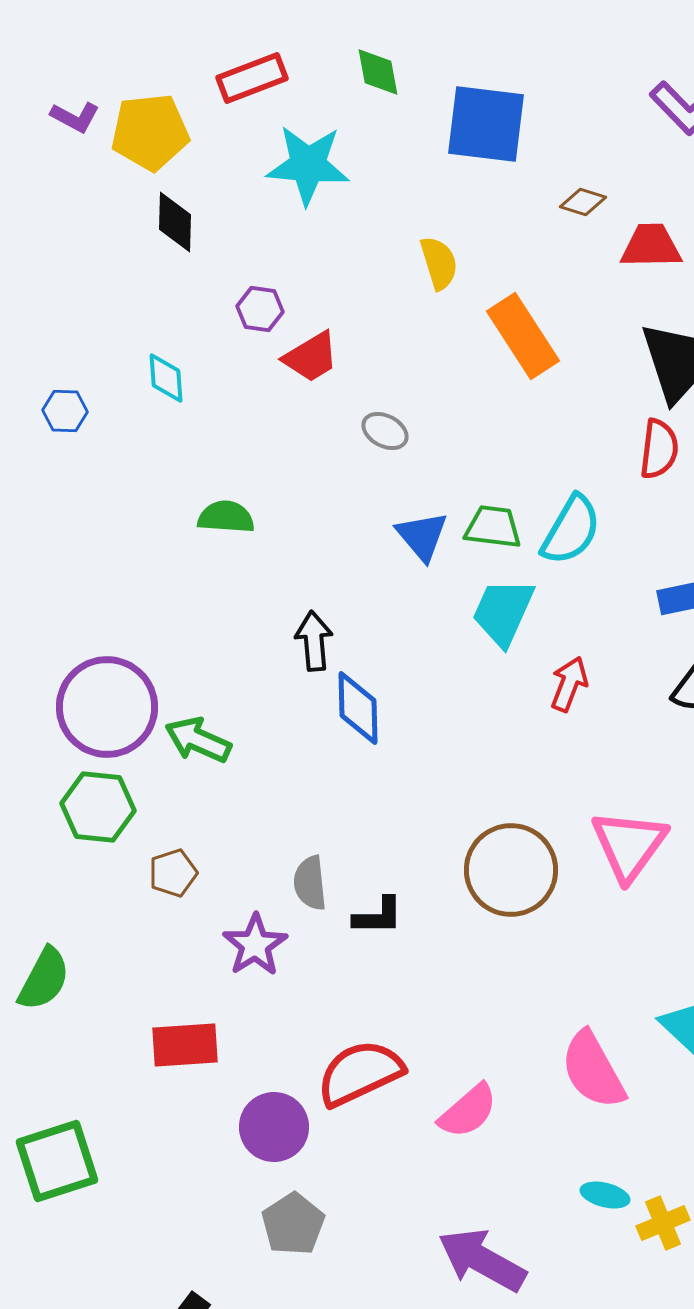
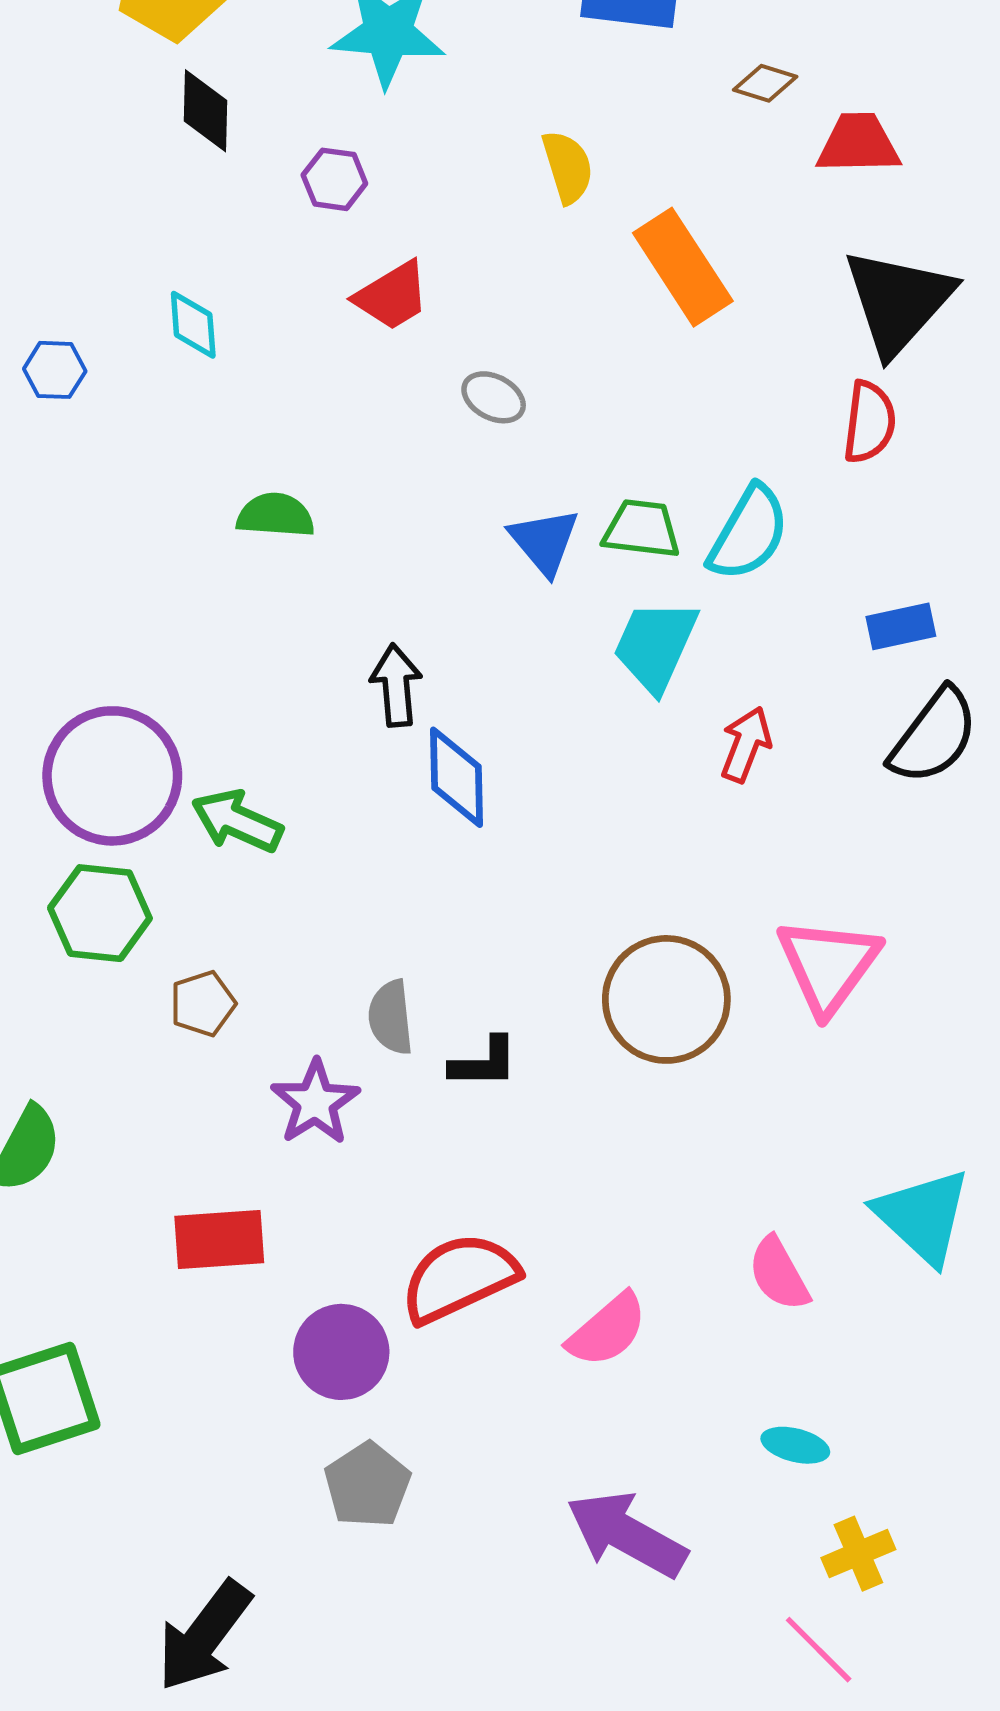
purple hexagon: (260, 309) -> (334, 179), moved
pink semicircle: (593, 1070) -> (779, 1274), size x0.7
yellow cross: (663, 1223) -> (858, 1554), moved

